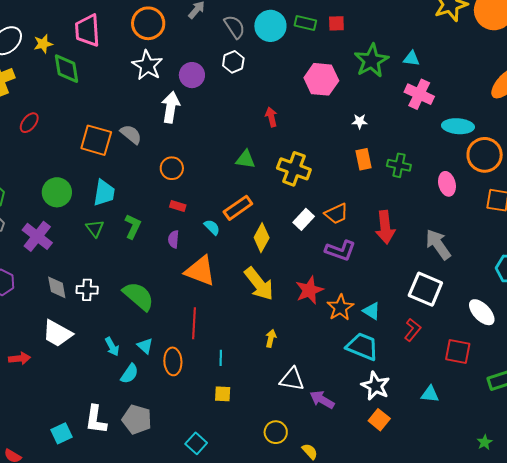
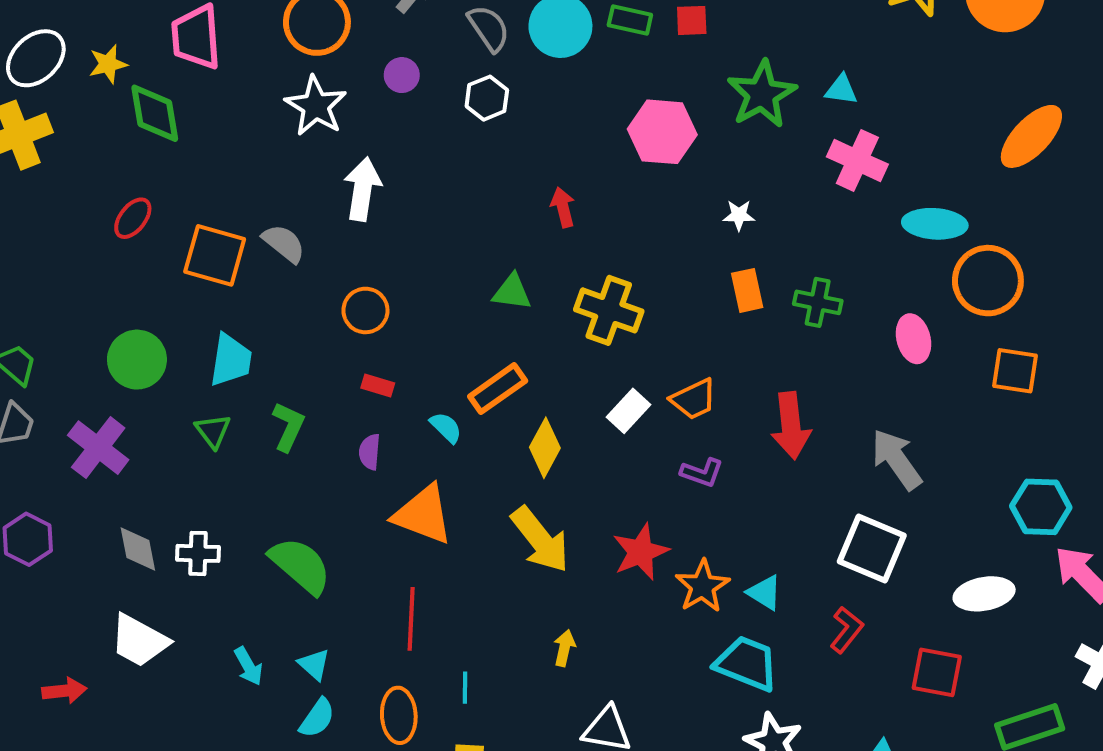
purple circle: (192, 75) -> (402, 75), moved, size x0.7
red ellipse: (29, 123) -> (133, 218), moved
purple L-shape: (340, 251) -> (702, 473), size x0.7
white ellipse: (482, 312) -> (984, 594), turned -56
orange ellipse: (173, 361) -> (399, 715), moved
cyan semicircle: (129, 374) -> (317, 718), moved

